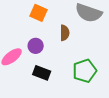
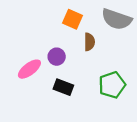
orange square: (39, 13) -> (72, 19), moved

